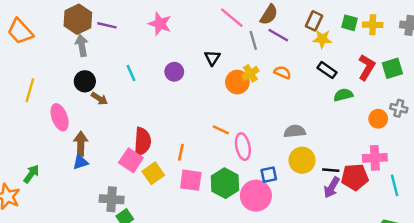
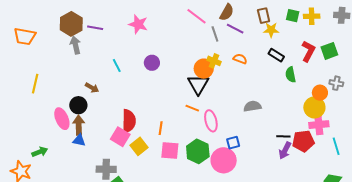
brown rectangle: (314, 21) -> (264, 16), turned -35
orange trapezoid: (20, 31) -> (25, 36), turned -35
black triangle: (212, 58) -> (198, 84), moved, size x1.6
yellow cross: (250, 73) -> (214, 61), turned -32
black circle: (85, 81) -> (78, 105), moved
green semicircle: (343, 95) -> (291, 75), turned -84
pink ellipse: (60, 117) -> (62, 119), moved
yellow circle: (302, 160) -> (314, 107), moved
blue triangle: (80, 162) -> (79, 140), turned 32
green arrow: (31, 174) -> (40, 152), turned 35

